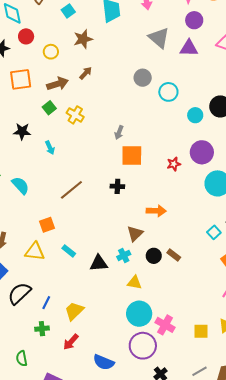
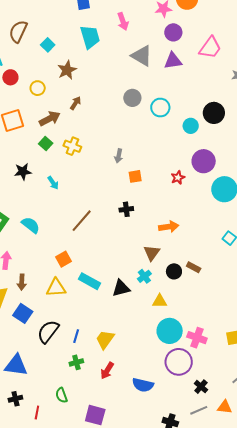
orange square: (132, 156) -> (135, 176), size x0.6
cyan rectangle: (69, 251) -> (89, 281), size x1.5

